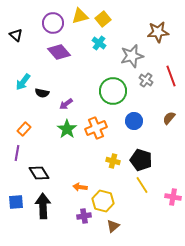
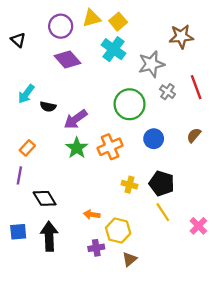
cyan cross: (99, 43) -> (113, 49), size x1.5
purple arrow: (66, 104) -> (76, 119), size x1.5
pink cross: (173, 197) -> (198, 226), turned 35

